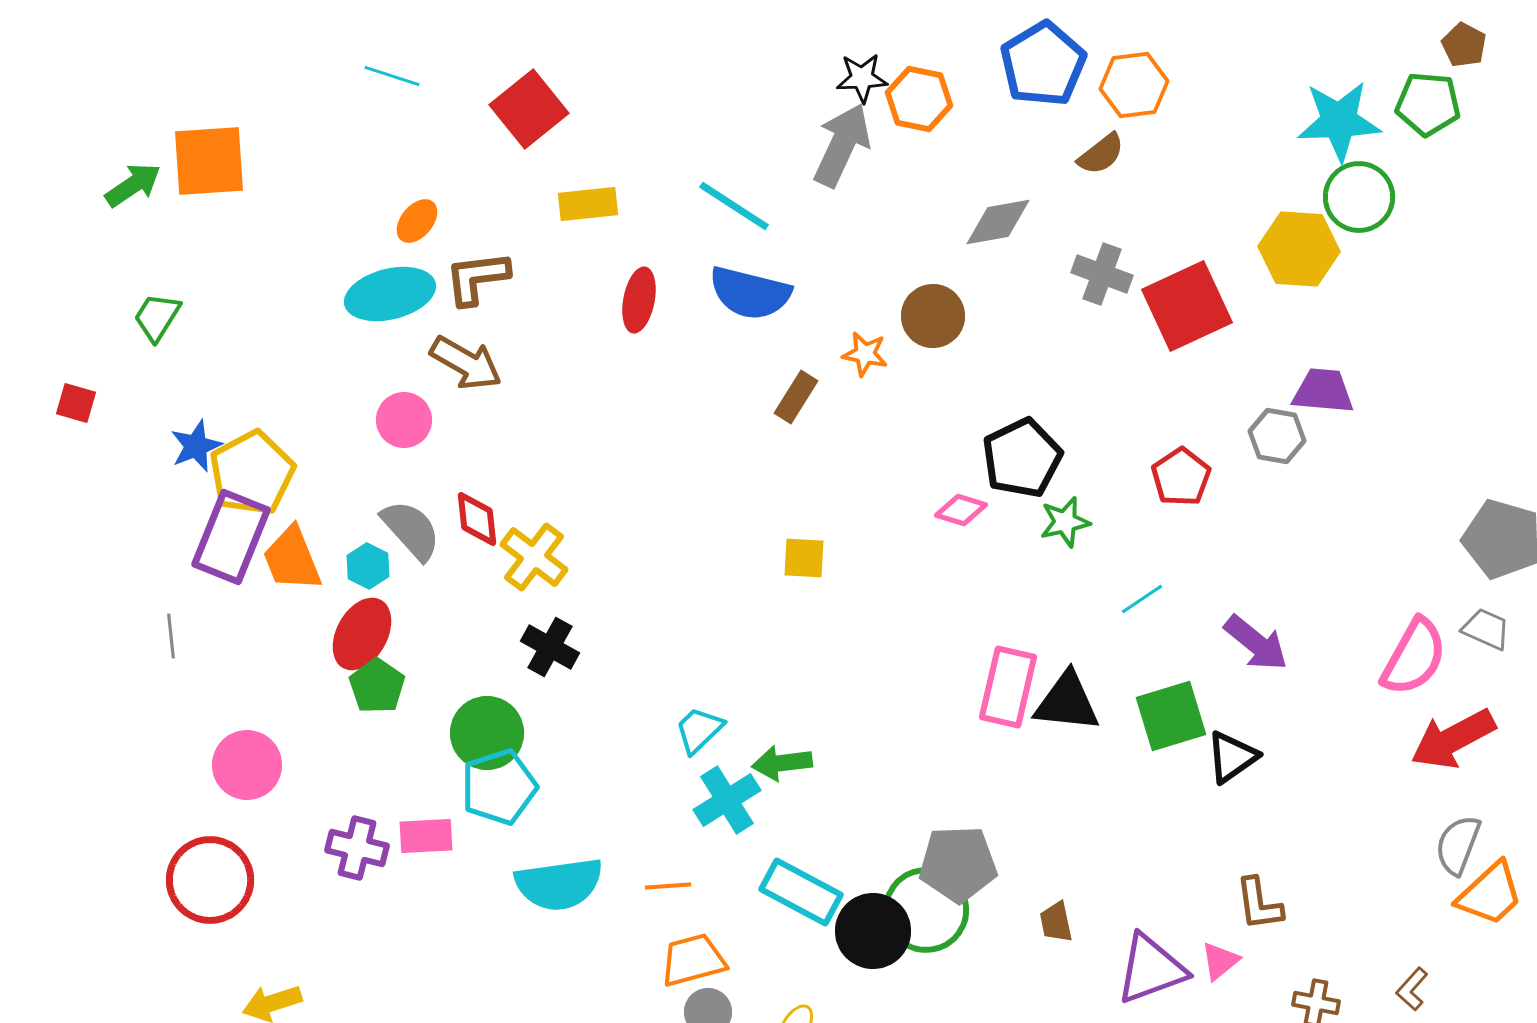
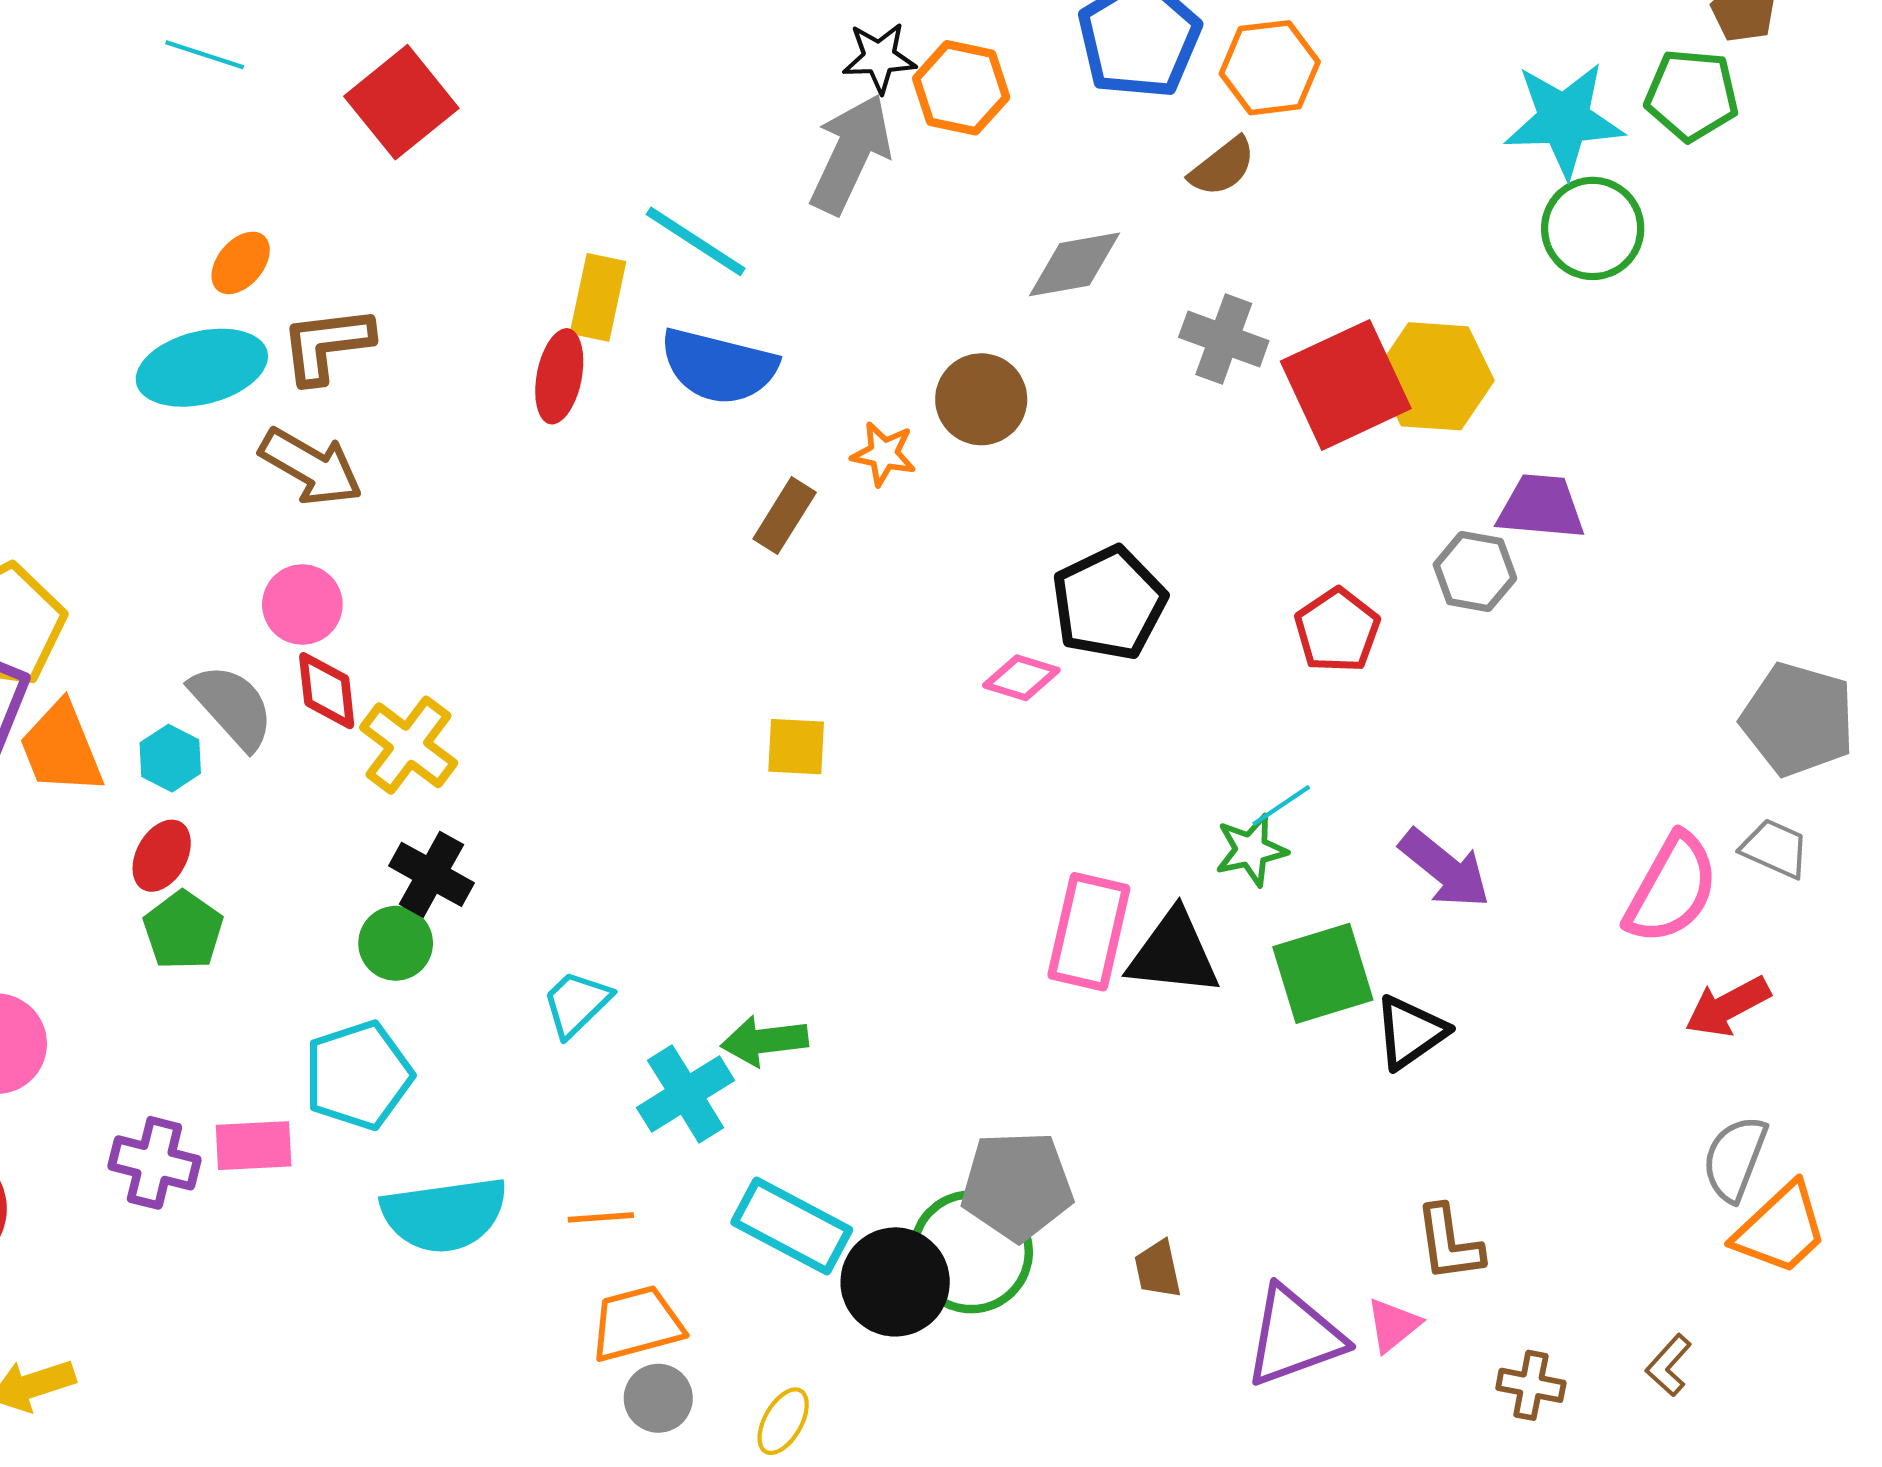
yellow rectangle: (588, 204) -> (598, 297), moved, turned -72
yellow hexagon: (1299, 249) -> (1435, 376), moved
pink circle: (404, 420) -> (302, 605), moved
green star: (1065, 522) -> (1251, 850), moved
red ellipse: (362, 634) -> (162, 856), size x0.7
cyan trapezoid: (699, 730) -> (576, 1004), moved
green circle: (487, 733) -> (396, 943), moved, size x0.7
red arrow: (1453, 739) -> (1728, 1006), size x0.7

